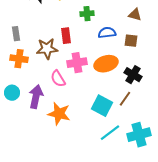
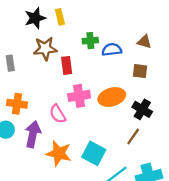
blue semicircle: (107, 33) -> (112, 50), moved
brown star: (47, 49) -> (45, 49), moved
orange cross: (19, 59) -> (17, 104), moved
cyan square: (102, 106) -> (94, 153), moved

